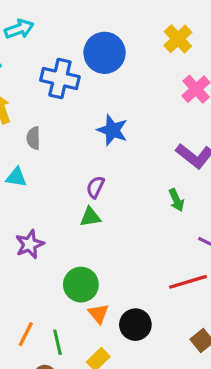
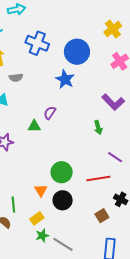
blue circle: (105, 53) -> (77, 52), moved
gray semicircle: (33, 138) -> (16, 77), turned -104
green triangle: (90, 217) -> (34, 126), moved
green circle: (81, 285) -> (62, 172), moved

